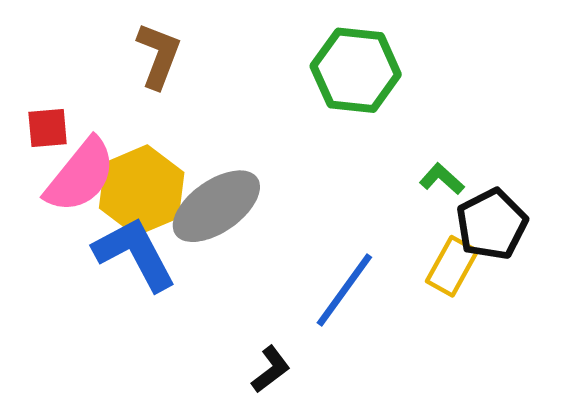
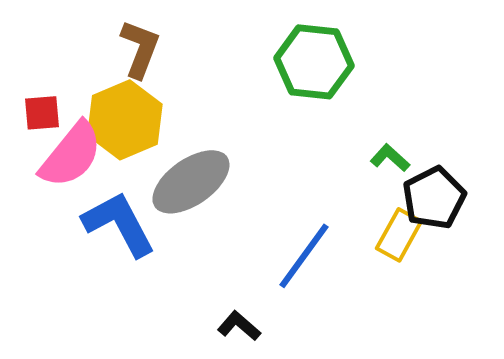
yellow hexagon: (142, 190) -> (125, 120), moved
black L-shape: (271, 369) -> (239, 326), turned -102

